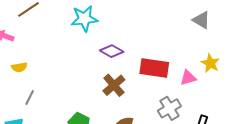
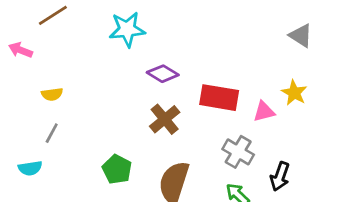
gray triangle: (201, 20) -> (301, 36), moved
yellow semicircle: (19, 67) -> (52, 94), moved
gray cross: (169, 108) -> (238, 152), turned -30

